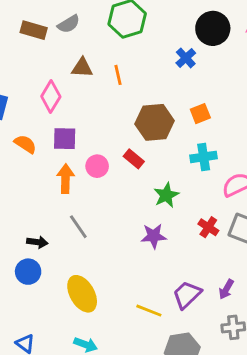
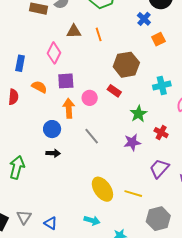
orange square: (200, 114) -> (158, 39), moved
gray line: (78, 227) -> (92, 136), moved
red cross: (208, 227) -> (161, 133), moved
blue circle: (28, 272) -> (52, 129), moved
yellow ellipse: (82, 294) -> (102, 189), moved
purple trapezoid: (187, 295) -> (159, 169), moved

